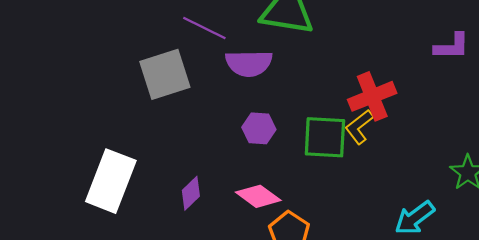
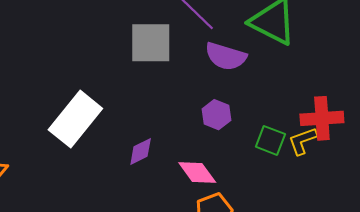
green square: (325, 137) -> (270, 140), size x0.7

